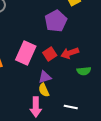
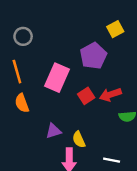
pink rectangle: (26, 53) -> (57, 78), moved
purple triangle: (45, 77) -> (53, 131), moved

